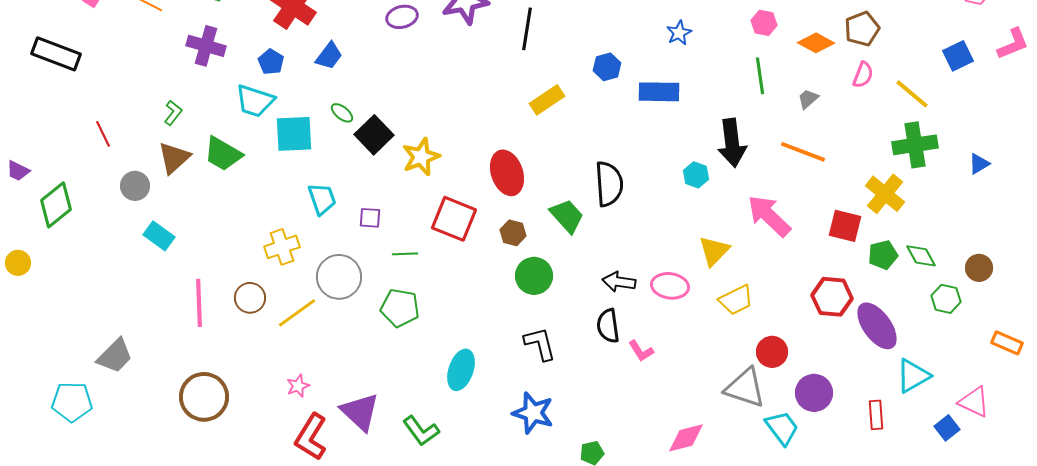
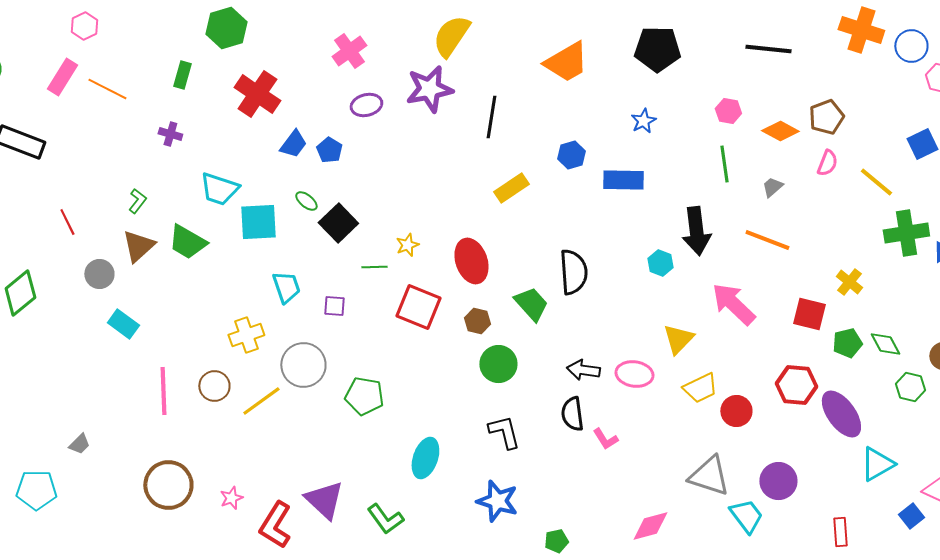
purple cross: (206, 46) -> (170, 134), size x0.6
blue pentagon: (271, 62) -> (329, 150), moved
green cross: (915, 145) -> (906, 233), moved
yellow star: (421, 157) -> (407, 245), moved, size x0.6
yellow cross: (885, 194) -> (849, 282), size x0.7
green line: (405, 254) -> (374, 267), moved
red circle: (772, 352) -> (736, 411), moved
gray trapezoid: (115, 356) -> (79, 444), size x0.6
pink star: (298, 386) -> (231, 498), moved
red rectangle: (876, 415) -> (840, 532), moved

